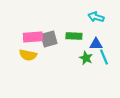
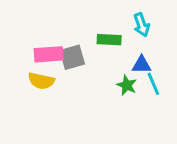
cyan arrow: (96, 17) -> (142, 25), turned -126
green rectangle: (74, 36) -> (109, 40), moved

